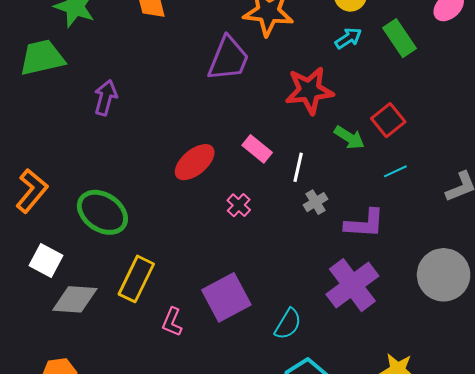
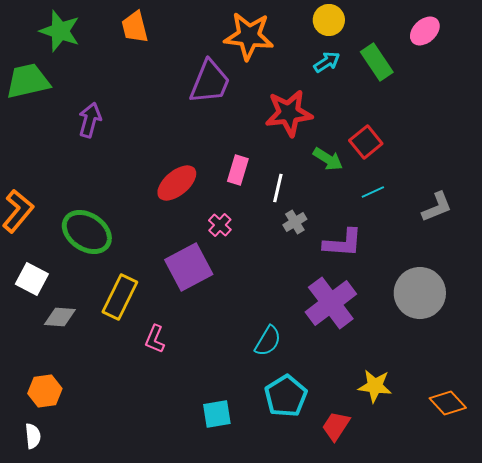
pink rectangle: (257, 149) -> (238, 170), turned 68
purple square: (226, 297) -> (189, 267), moved
gray diamond: (75, 299) -> (60, 317), size x0.7

